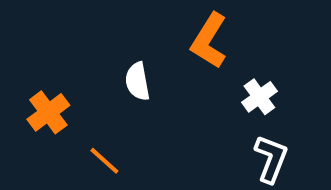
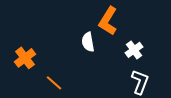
white semicircle: (137, 81) -> (88, 42), moved

